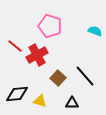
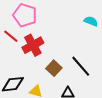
pink pentagon: (50, 26) -> (25, 15), moved

